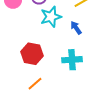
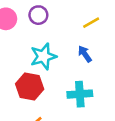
cyan star: (51, 17) -> (43, 56), moved

